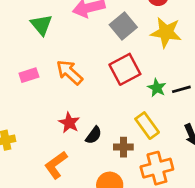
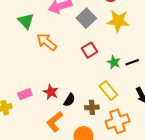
red square: (125, 69) -> (90, 50), size x0.7
orange arrow: (69, 72) -> (47, 42), moved
pink rectangle: (29, 75) -> (25, 94), moved
orange L-shape: (56, 165) -> (55, 122), moved

